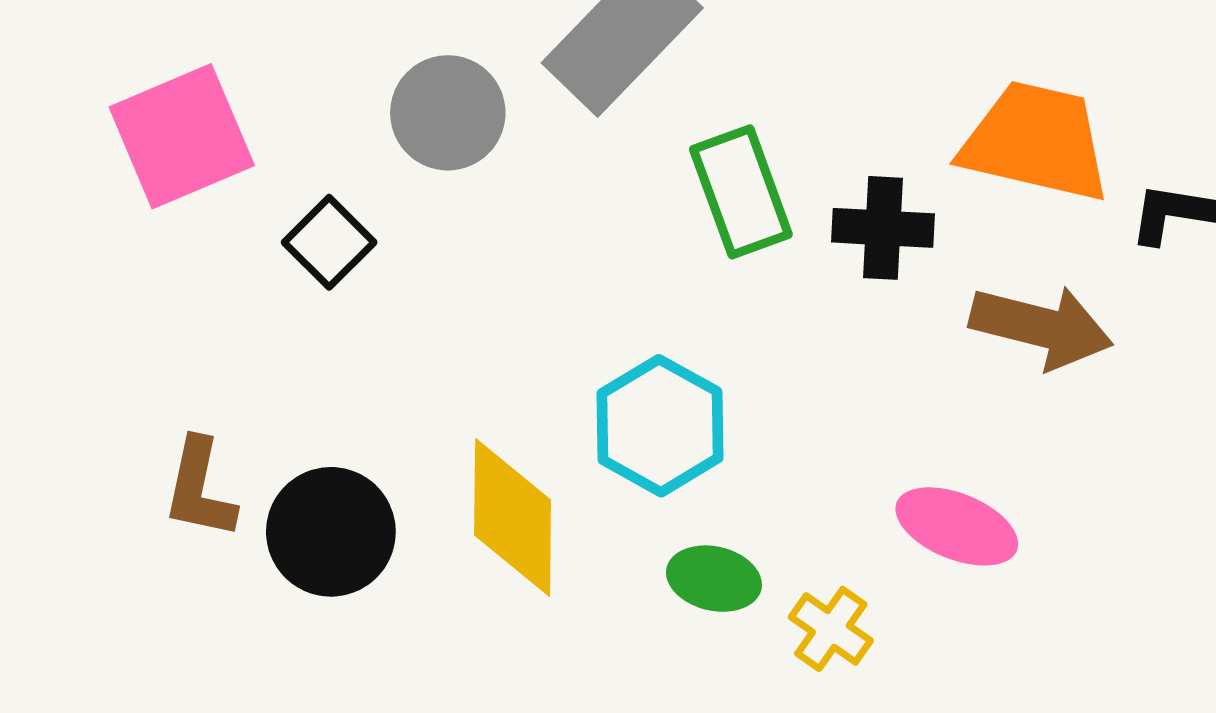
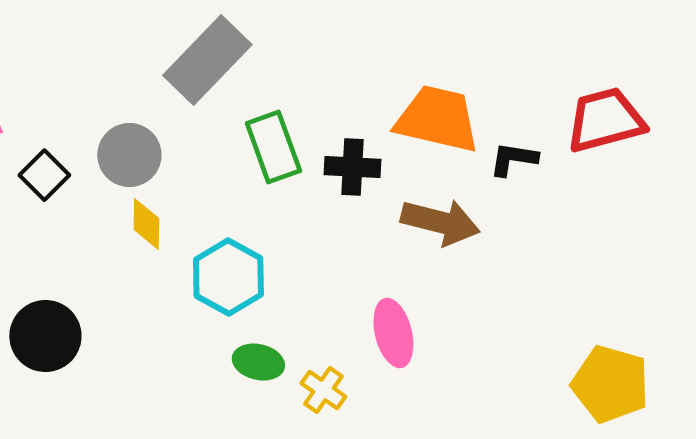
gray circle: (448, 113) -> (129, 155), moved
yellow diamond: (513, 517) -> (146, 224), moved, size x0.6
pink ellipse: (957, 526) -> (393, 333), turned 54

